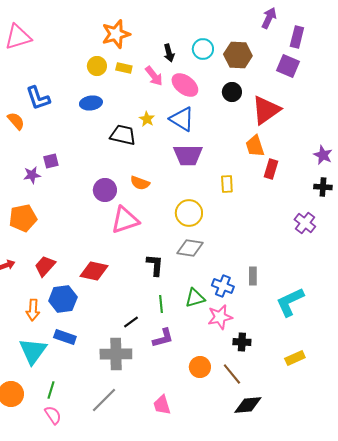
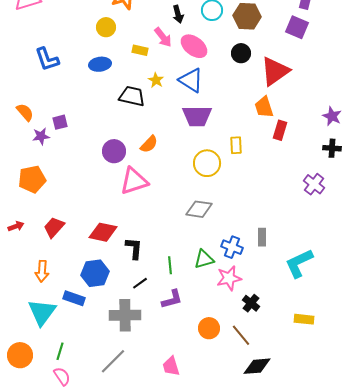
yellow rectangle: (124, 68) -> (140, 50), moved
orange semicircle: (16, 121) -> (25, 112), moved
orange semicircle: (140, 183) -> (149, 144), turned -66
yellow circle: (189, 213) -> (207, 163), moved
black L-shape: (155, 265) -> (134, 248), moved
blue hexagon: (63, 299) -> (95, 273), moved
black cross: (242, 342) -> (251, 303), turned 36
yellow rectangle: (295, 358) -> (304, 319), turned 30

